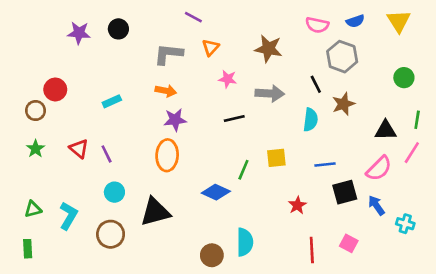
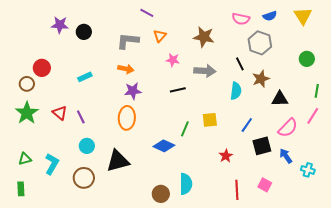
black circle: (118, 29) -> (84, 32), moved
black triangle: (386, 130) -> (280, 99), moved
green star: (36, 149) -> (27, 113), size x1.6
blue line: (325, 164) -> (247, 125), turned -49

